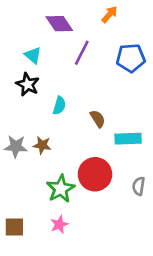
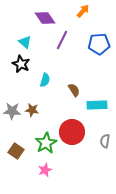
brown square: (14, 227) -> (16, 151), moved, turned 35

